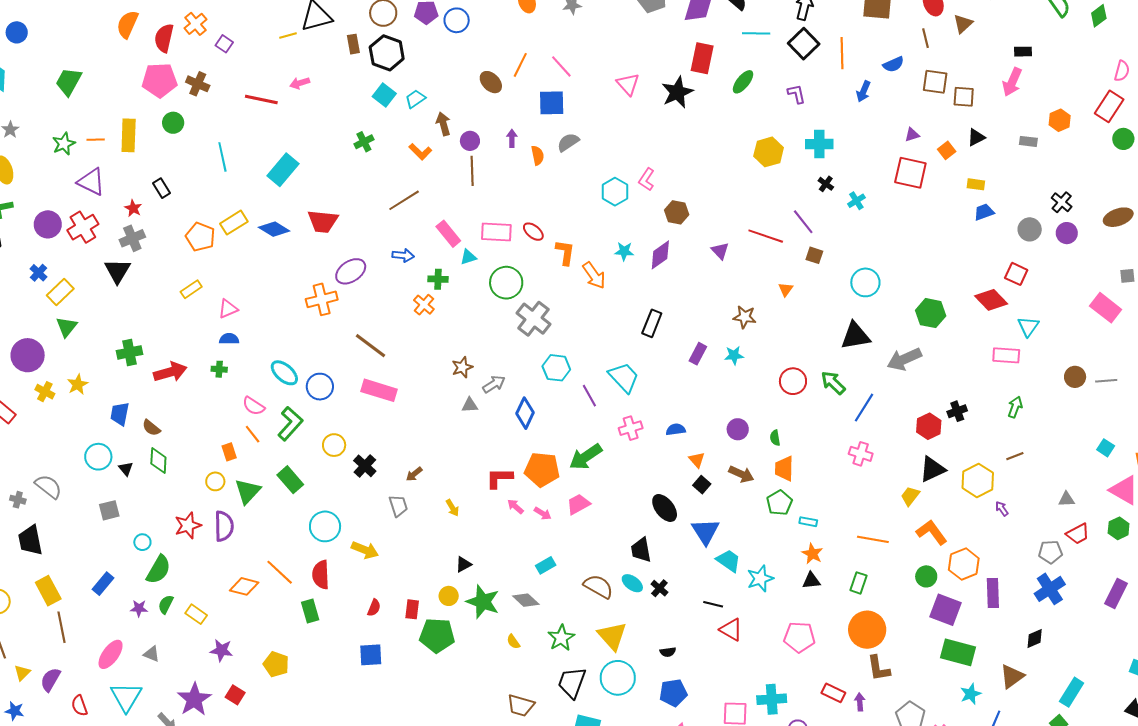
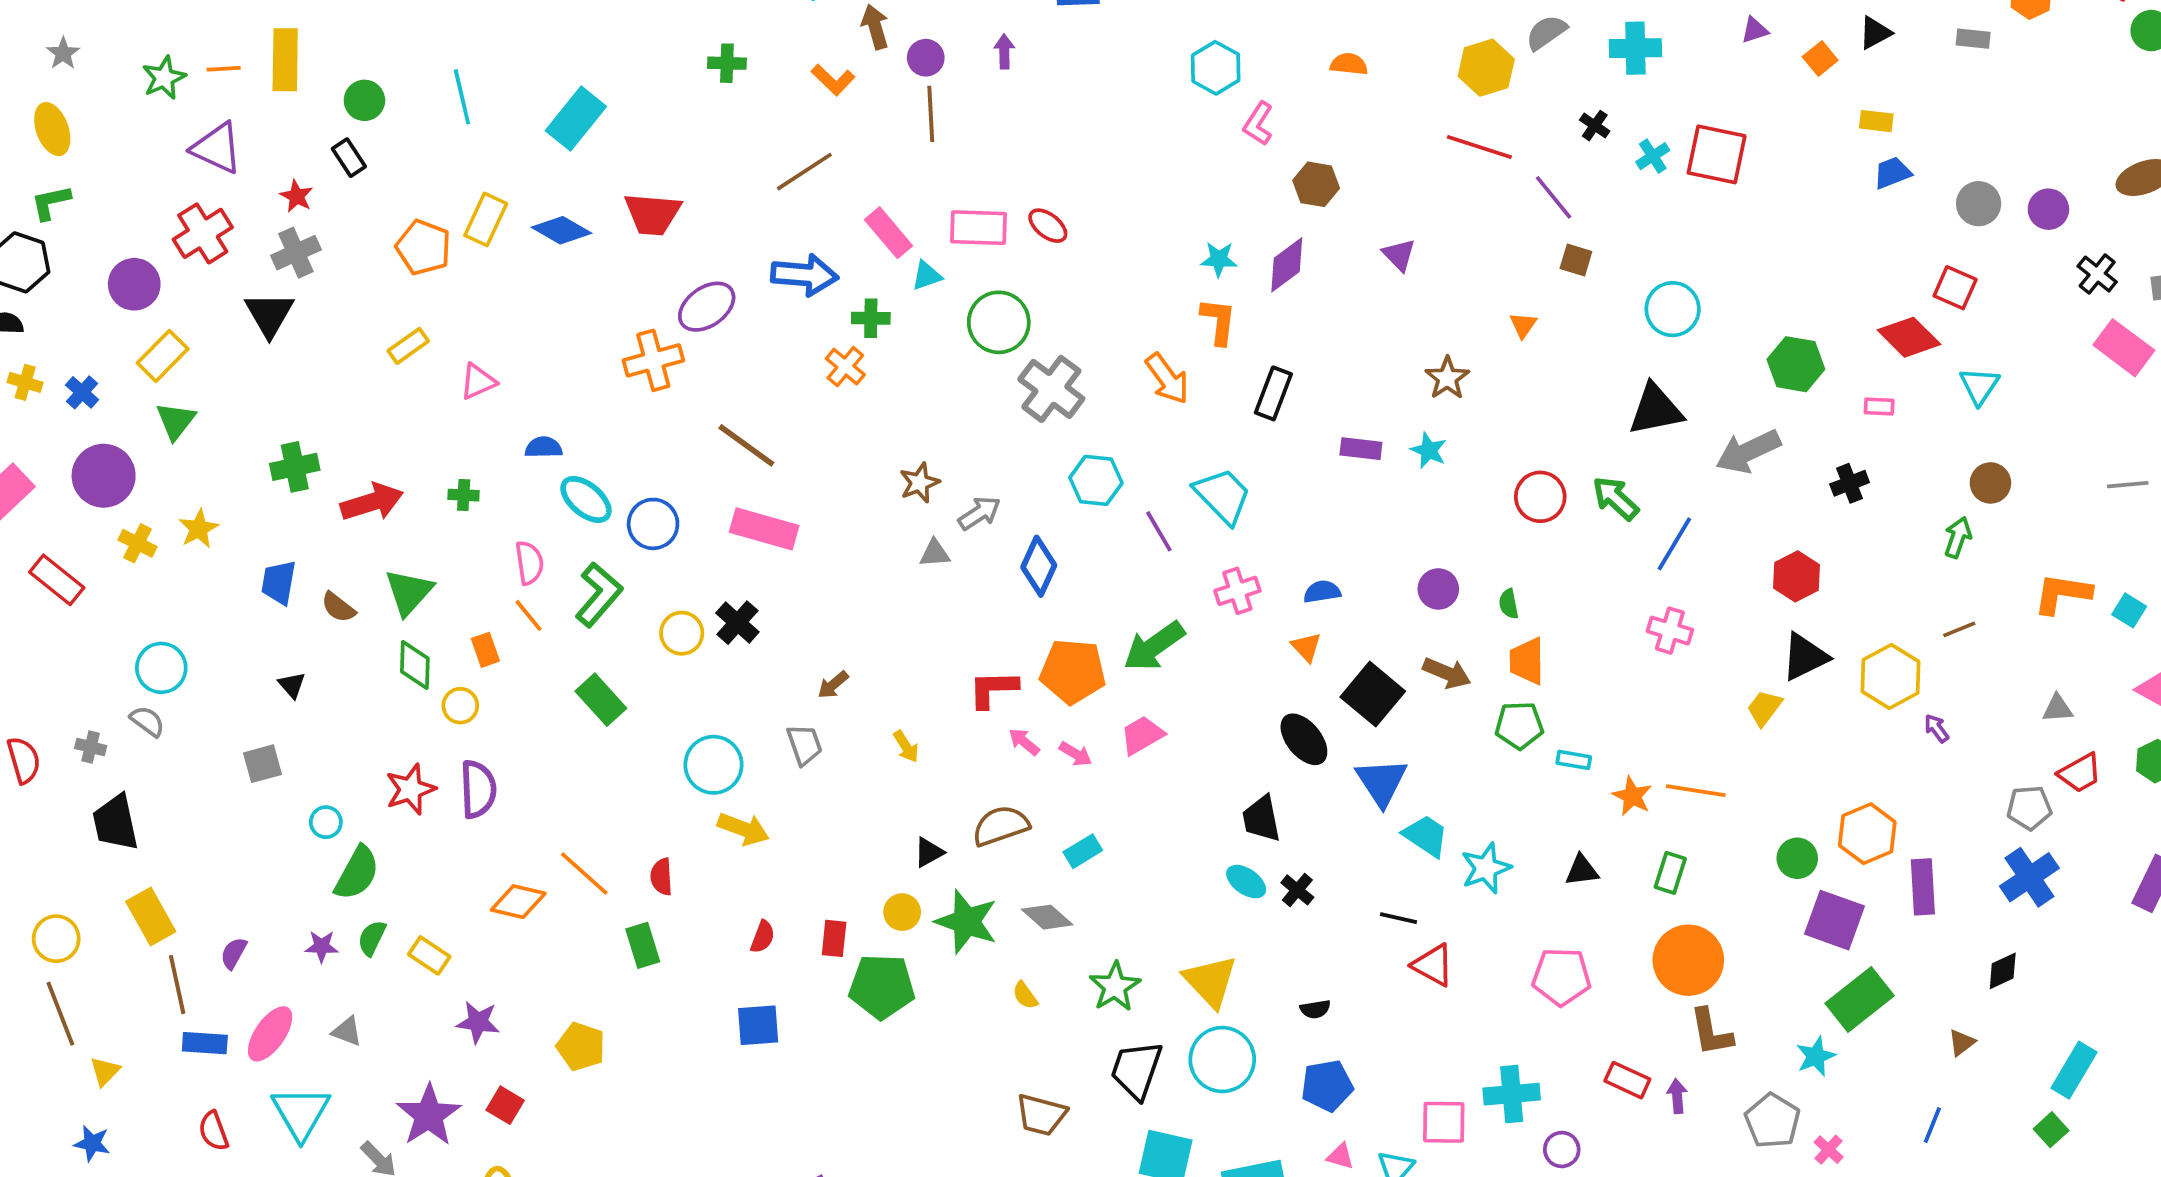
green circle: (173, 123) -> (364, 100), moved
green cross: (364, 142) -> (727, 63), turned 30
gray semicircle: (568, 142) -> (1546, 32), moved
cyan cross: (819, 144) -> (1635, 48), moved
orange semicircle: (538, 155) -> (1349, 64), moved, turned -72
red square: (910, 173) -> (1717, 154), moved
cyan hexagon: (615, 192) -> (1216, 68), moved
black cross: (1062, 202) -> (2097, 274), moved
yellow rectangle: (234, 223) -> (486, 219), turned -32
purple circle: (48, 224) -> (134, 284), moved
red line: (766, 236) -> (1479, 147), moved
orange L-shape: (565, 252) -> (1219, 321), moved
blue arrow: (403, 255) -> (804, 275), size x1.6
blue cross: (39, 273) -> (82, 392), moved
orange arrow: (594, 275) -> (1167, 379), moved
brown star: (745, 317) -> (1447, 378), turned 30
blue semicircle: (229, 339) -> (544, 447), moved
purple rectangle: (698, 354) -> (1361, 449), turned 70
cyan star: (734, 355) -> (1429, 450), turned 30
pink rectangle: (1006, 355) -> (1879, 407), moved, size x0.6
brown circle: (1075, 377) -> (1990, 483), moved
pink semicircle: (254, 406) -> (529, 563), turned -130
black cross: (957, 411) -> (1850, 483), moved
cyan circle: (98, 457) -> (161, 668), moved
green diamond: (158, 460) -> (415, 665), moved
orange triangle: (697, 460) -> (1306, 647), moved
black cross: (365, 466) -> (737, 623), moved
black square: (702, 485) -> (1373, 694), size x1.8
gray semicircle: (48, 487) -> (147, 721), size x0.7
green triangle: (248, 491) -> (409, 592), moved
green pentagon: (779, 503) -> (1519, 725), turned 30
cyan circle: (325, 526) -> (713, 765), moved
orange L-shape: (932, 532) -> (2062, 594), moved, turned -44
orange star: (812, 554) -> (1632, 796), moved
red semicircle: (321, 575) -> (662, 877), size x0.7
blue rectangle: (103, 584) -> (205, 1043), moved, turned 55
brown semicircle: (598, 586) -> (1001, 826), moved, turned -48
green rectangle: (958, 652) -> (1860, 999), turned -52
brown triangle: (1012, 676) -> (1962, 1043), size x0.6
purple semicircle: (50, 680) -> (234, 953), moved, size x0.7
cyan star: (971, 694) -> (1816, 1056), moved

